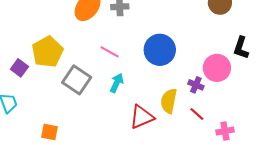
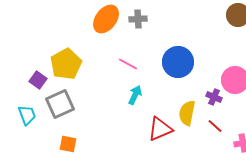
gray square: (77, 80) -> (60, 104), moved, turned 32

